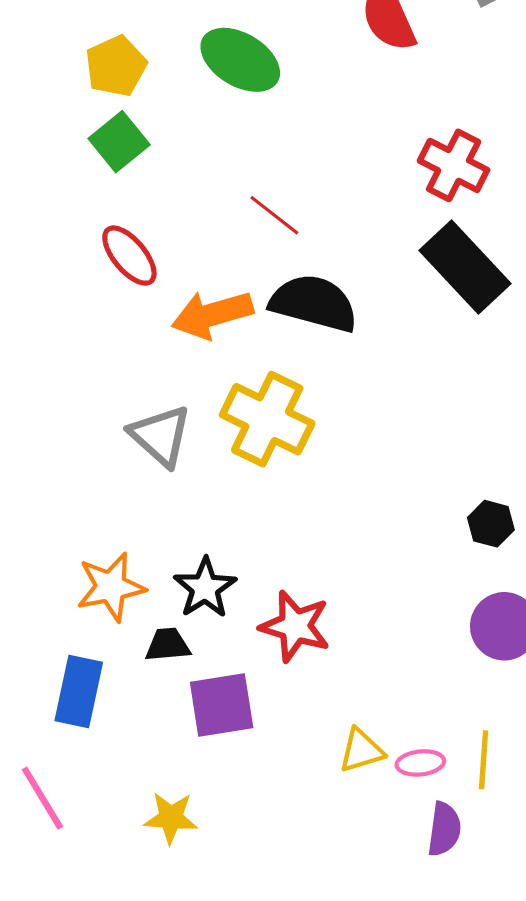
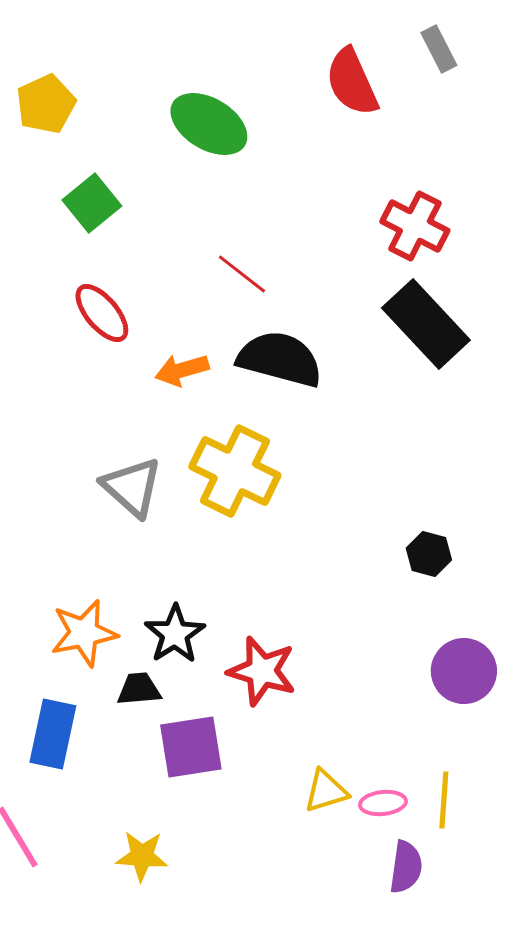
yellow pentagon: (116, 66) -> (46, 104), moved
orange arrow: (212, 315) -> (182, 370), size x0.7
black hexagon: (491, 524) -> (429, 554), moved

